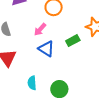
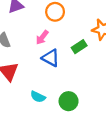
cyan semicircle: (32, 83) -> (38, 97), turned -56

